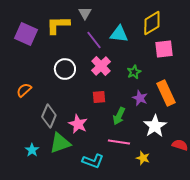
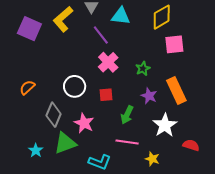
yellow L-shape: (58, 25) -> (63, 19), turned -40
cyan triangle: (119, 34) -> (121, 16), moved
white circle: (65, 69) -> (75, 86), moved

